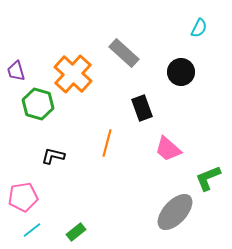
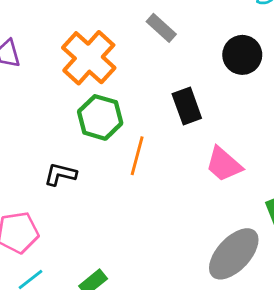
gray rectangle: (124, 53) -> (161, 28), size x0.7
green hexagon: (38, 104) -> (100, 117), moved

